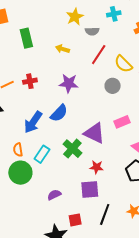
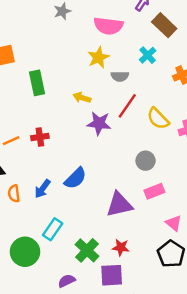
cyan cross: (114, 14) -> (148, 55), turned -32
purple star: (69, 83) -> (99, 123), moved
gray circle: (113, 86) -> (146, 161), moved
blue arrow: (33, 122) -> (42, 189), size x0.7
purple triangle: (94, 133) -> (119, 205), turned -40
green cross: (72, 149) -> (87, 250), moved
orange semicircle: (18, 150) -> (14, 194), moved

